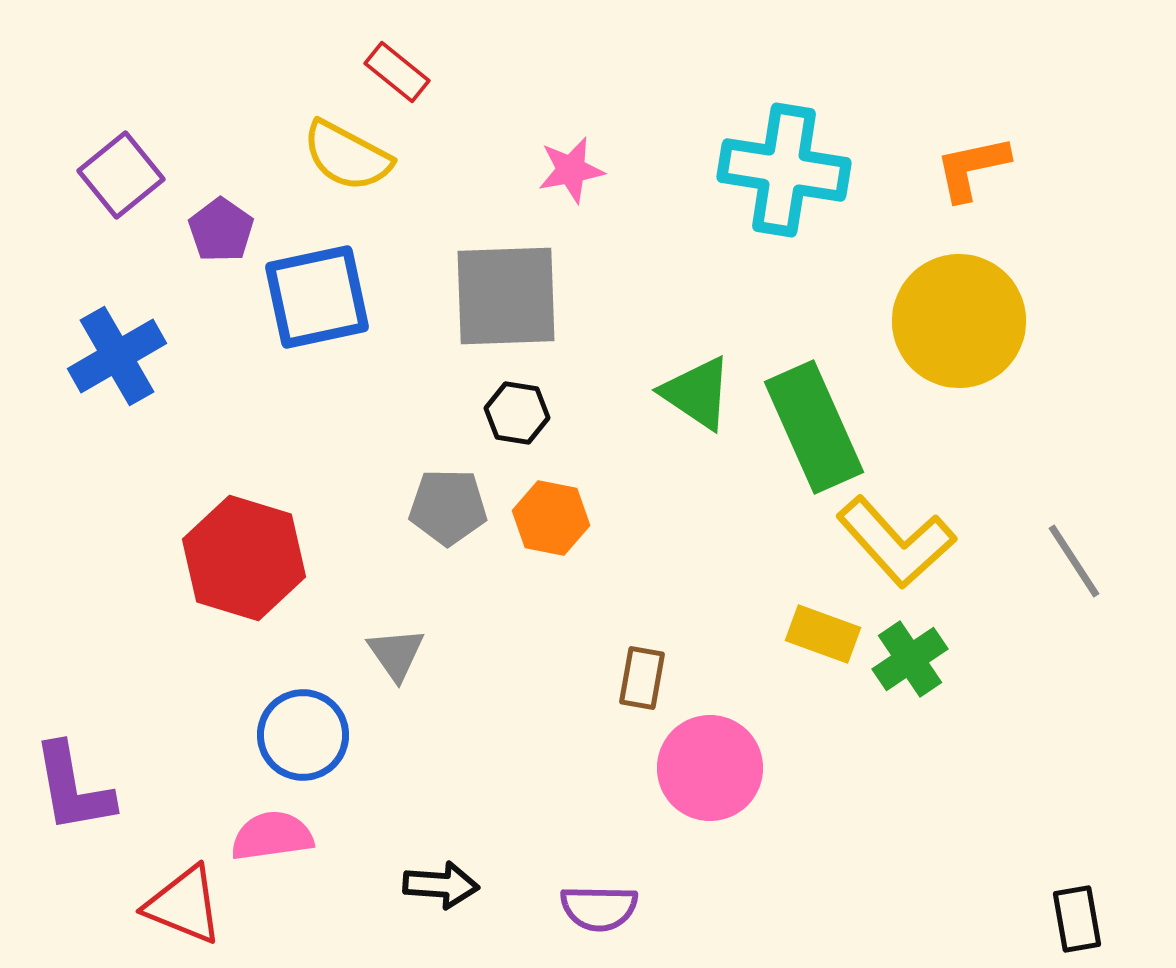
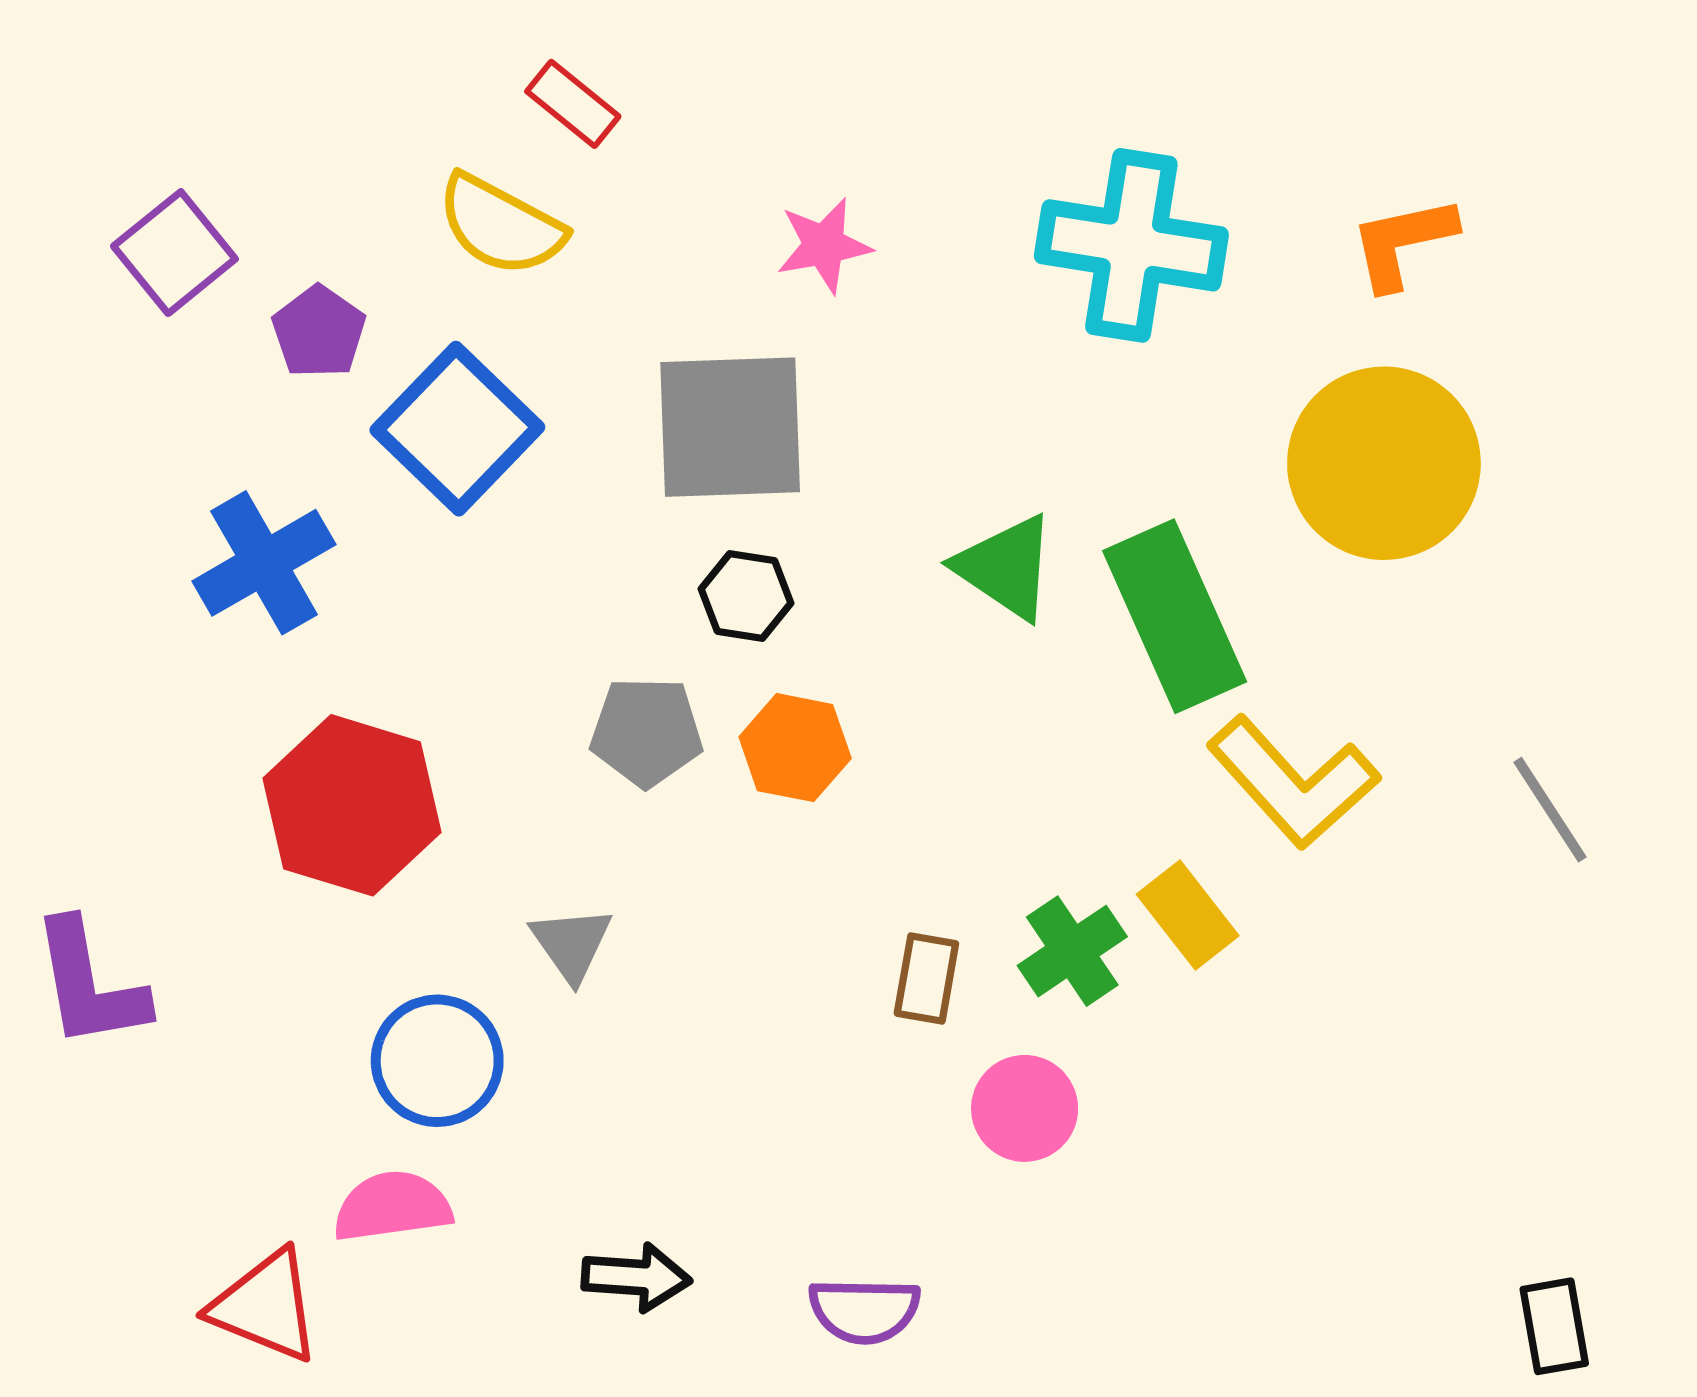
blue square: (317, 297) -> (457, 429), turned -34
blue cross: (117, 356) -> (264, 563), moved
yellow rectangle: (823, 634) -> (1188, 915), turned 32
green cross: (910, 659) -> (1072, 951), moved
pink circle: (710, 768) -> (1025, 1108), size x0.7
purple L-shape: (73, 788) -> (89, 984), moved

